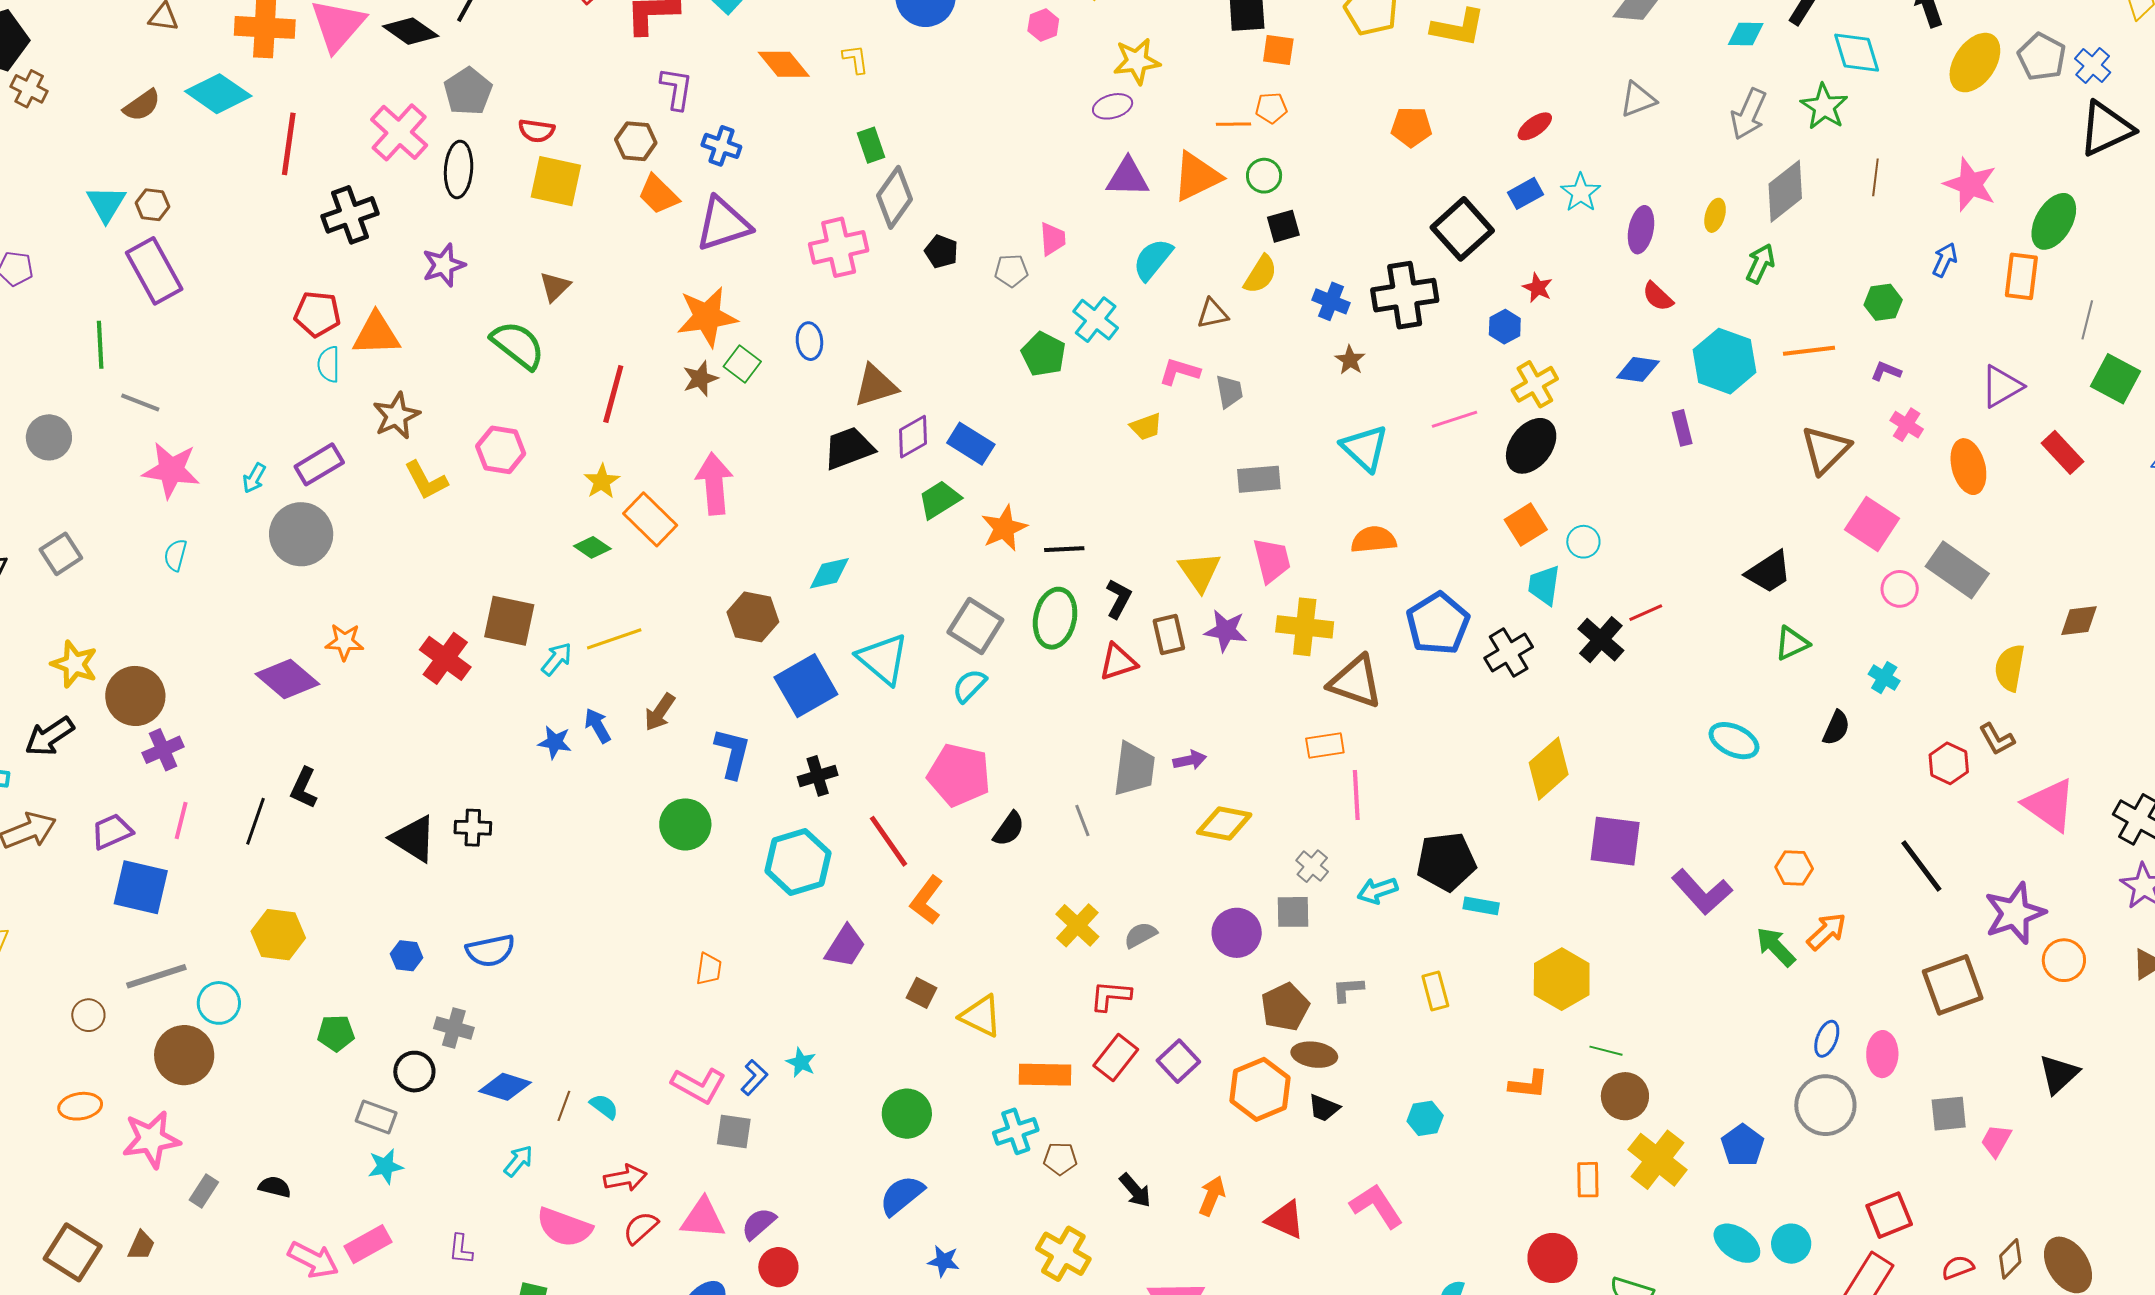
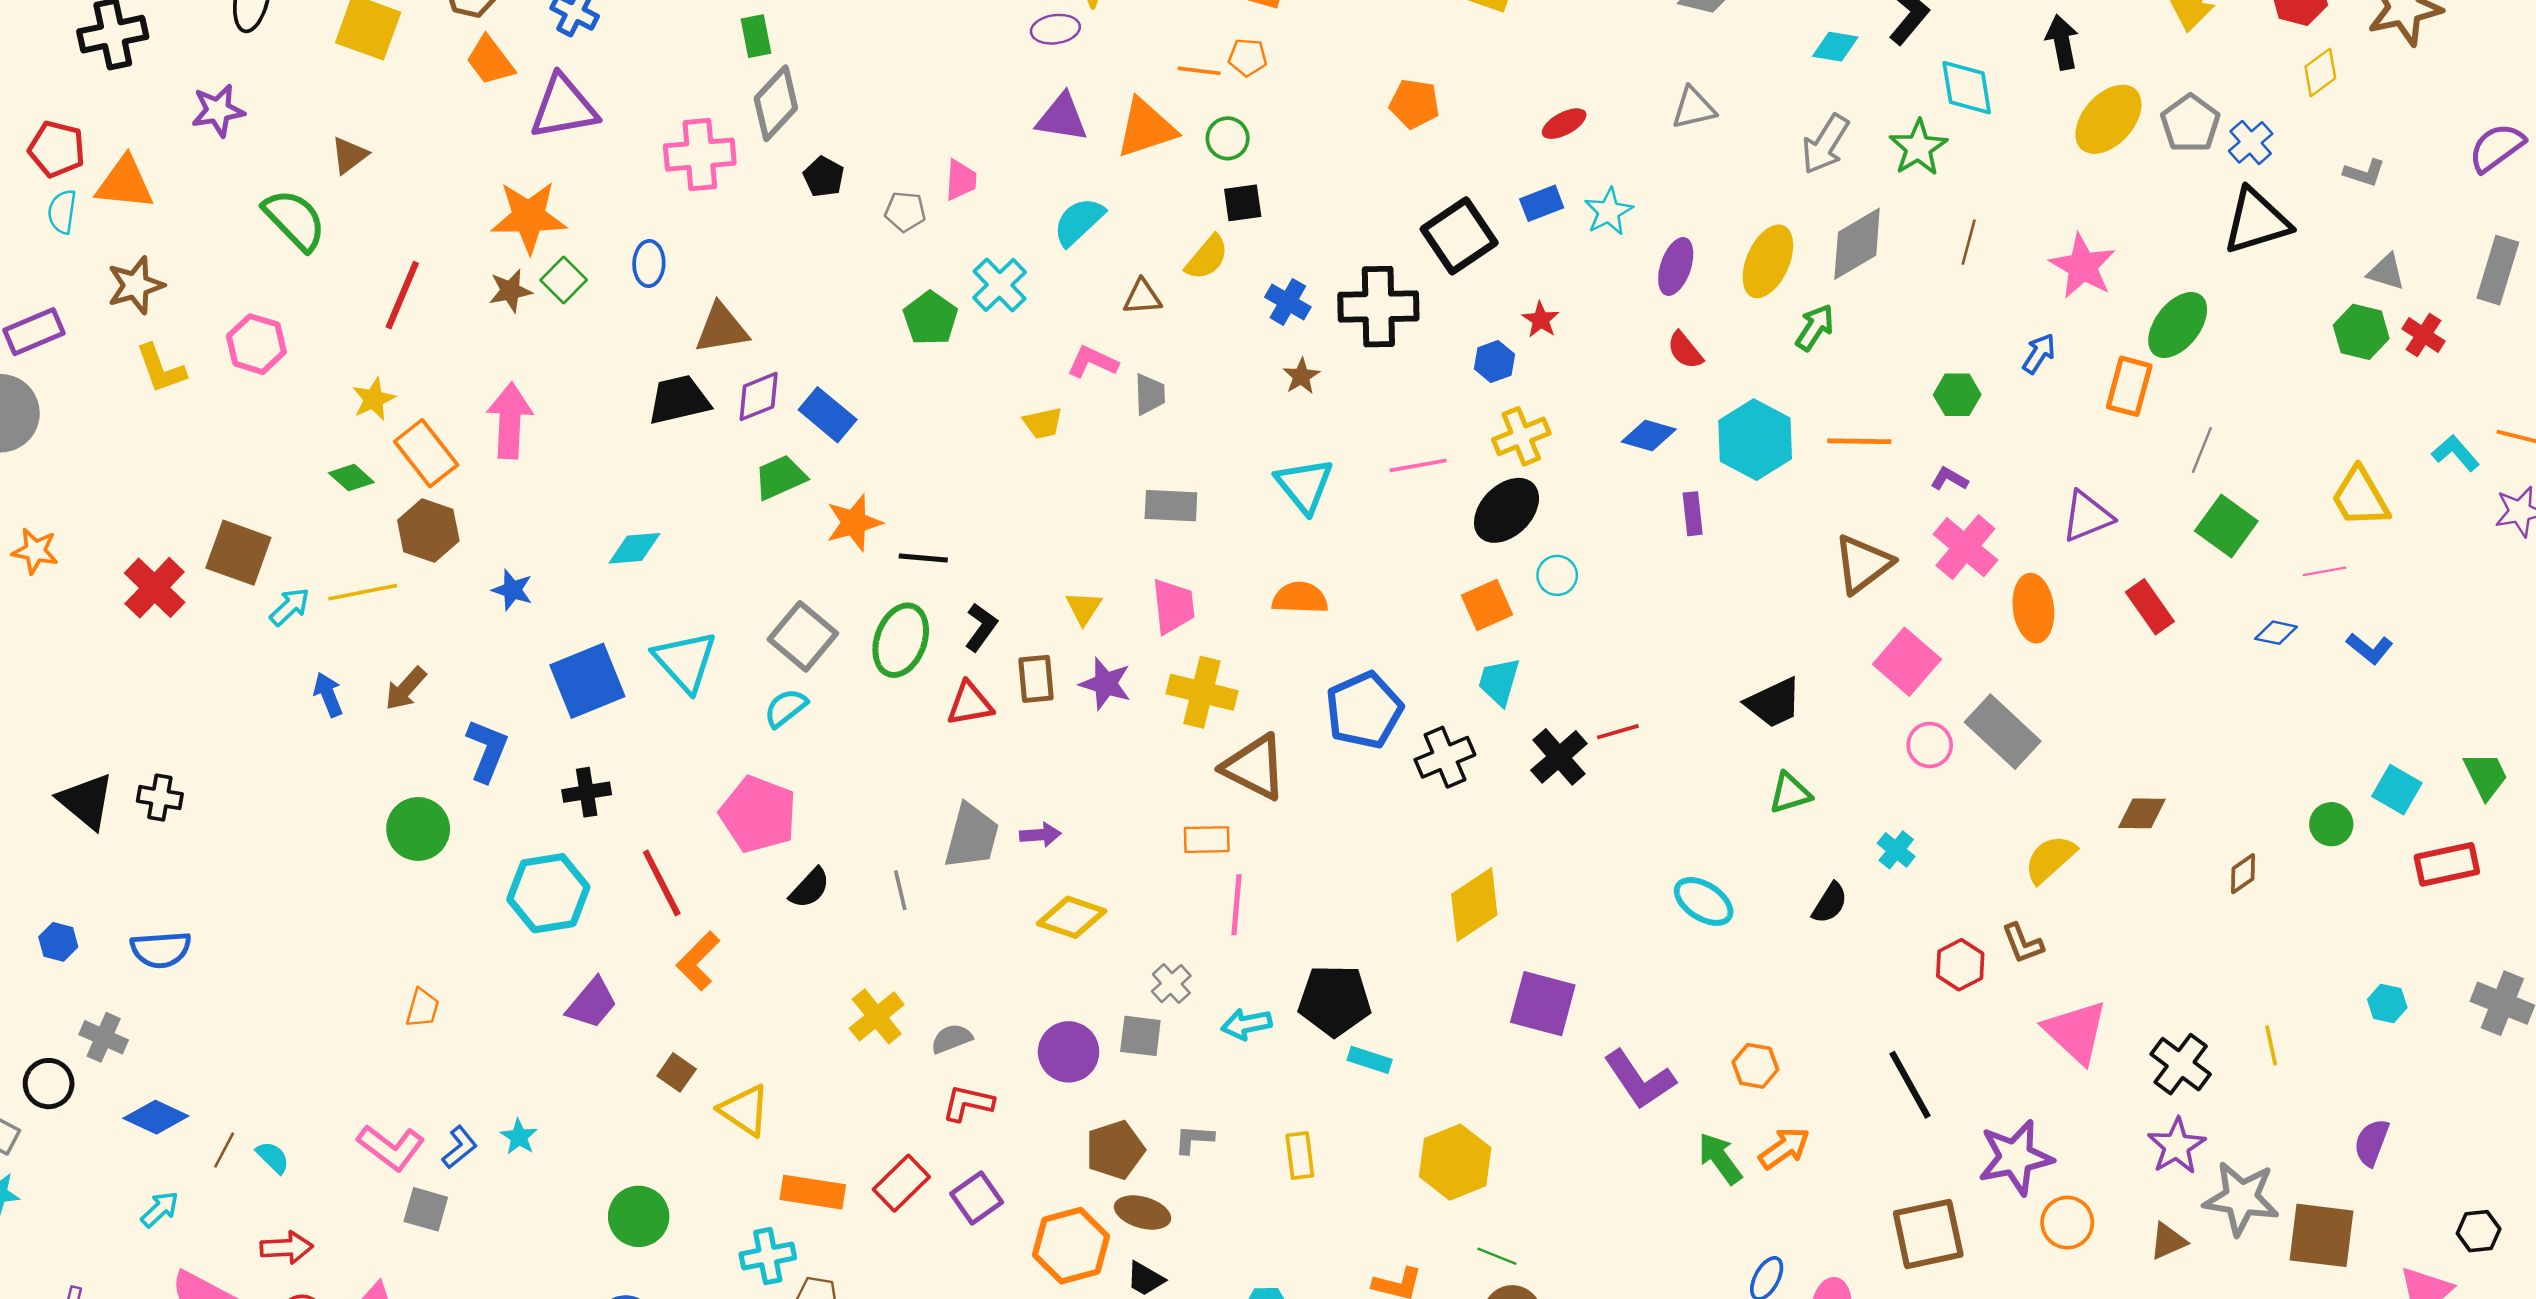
yellow ellipse: (1715, 215) -> (1768, 261), size x1.8
pink cross: (1907, 425) -> (1965, 547), size x1.6
cyan circle: (1583, 542) -> (1557, 575), moved
yellow triangle: (1200, 572) -> (1084, 608), size x0.7
brown hexagon: (753, 617) -> (428, 530), moved
yellow semicircle: (2010, 668) -> (2050, 859), turned 30
blue star: (555, 742) -> (512, 590), moved
red L-shape: (1110, 996) -> (968, 1103), moved

